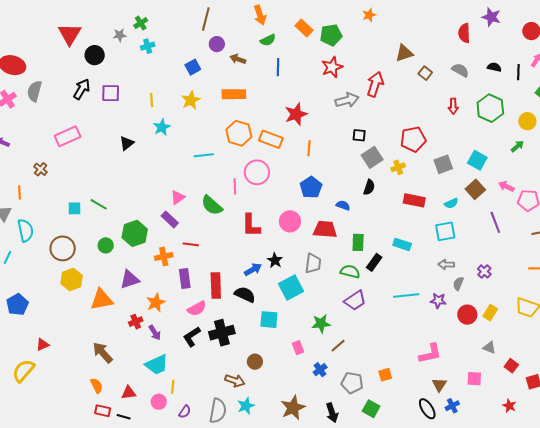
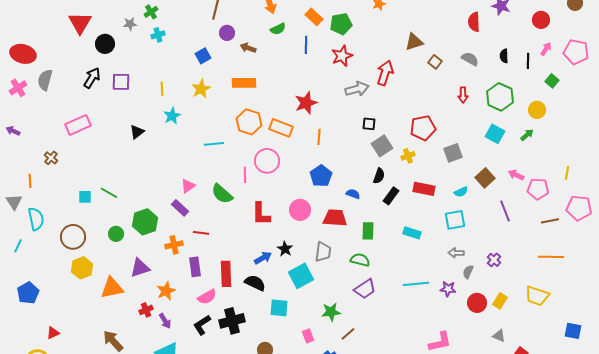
blue line: (278, 67) -> (306, 45), moved
black semicircle: (494, 67) -> (504, 56), turned -104
cyan square: (477, 160) -> (495, 134), moved
black rectangle: (374, 262) -> (391, 196), moved

